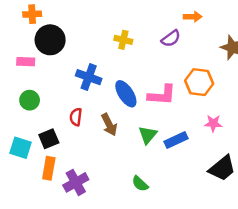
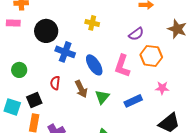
purple semicircle: (171, 39) -> (136, 34), moved
black circle: (50, 40) -> (46, 31), moved
pink rectangle: (26, 62) -> (13, 23), moved
pink L-shape: (162, 95) -> (122, 66), turned 105
green triangle: (148, 135) -> (102, 97), moved

